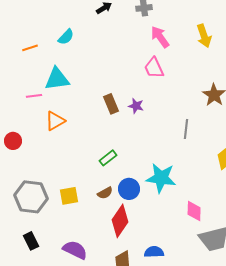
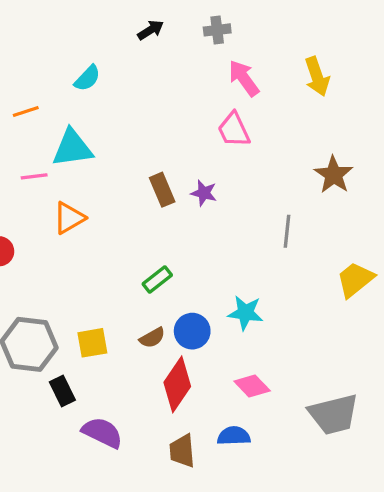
orange line: (30, 48) -> (26, 111), moved
cyan star: (161, 178) -> (245, 313), size x0.7
pink diamond: (194, 211) -> (252, 386), moved, turned -45
black rectangle: (31, 241) -> (62, 391), moved

